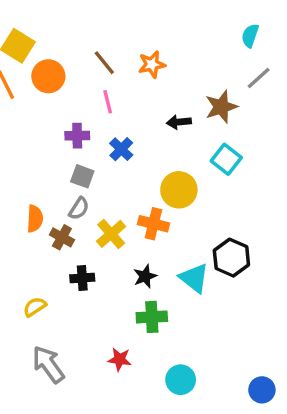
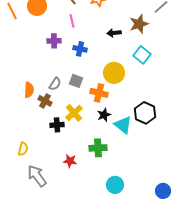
blue cross: (121, 149) -> (80, 49), turned -32
gray square: (82, 176) -> (76, 81), moved
yellow cross: (111, 234) -> (74, 113), moved
black star: (145, 276) -> (104, 115), moved
yellow semicircle: (35, 307) -> (23, 149), moved, turned 136
red star: (120, 359) -> (70, 161), moved

